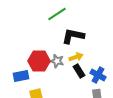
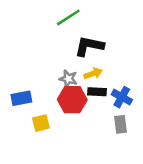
red hexagon: (39, 61) -> (72, 100), moved
black rectangle: (79, 71) -> (97, 92), turned -56

